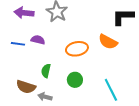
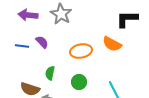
purple semicircle: (38, 40) -> (42, 42), turned 32

